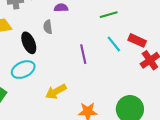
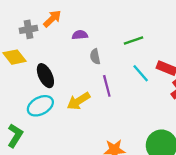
gray semicircle: (48, 27) -> (95, 57), moved
yellow arrow: (56, 92) -> (78, 101), moved

